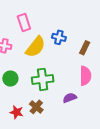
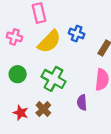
green cross: (43, 79) -> (53, 79), turned 30
purple semicircle: (70, 98) -> (82, 103), turned -80

